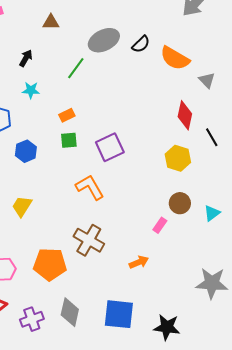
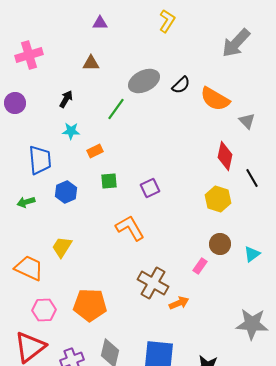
orange rectangle: (67, 115) -> (95, 151), moved
purple square: (110, 147) -> (150, 188), size x0.7
brown cross: (89, 240) -> (153, 283), moved

